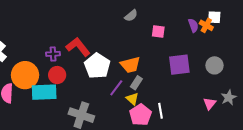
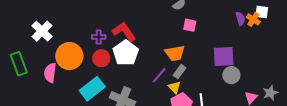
pink square: (158, 32) -> (190, 25), moved
gray circle: (215, 65) -> (231, 75), moved
white pentagon: (97, 66) -> (126, 53), moved
cyan rectangle: (44, 92) -> (92, 89), moved, turned -40

